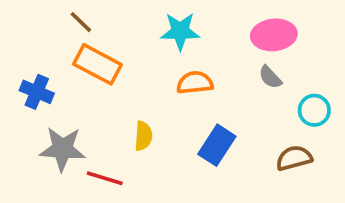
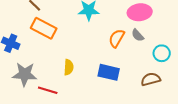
orange semicircle: (195, 83) -> (117, 38), moved, turned -54
blue rectangle: (217, 145) -> (109, 72), turned 70

